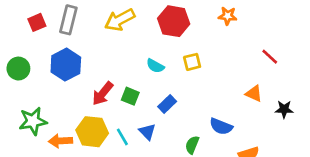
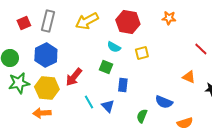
cyan semicircle: (155, 66) -> (114, 47), moved
green square: (130, 96) -> (106, 67), moved
blue rectangle: (167, 104) -> (123, 85), turned -40
green star: (33, 121) -> (19, 83), moved
yellow hexagon: (92, 132) -> (47, 88), moved
cyan line: (122, 137) -> (89, 102), moved

